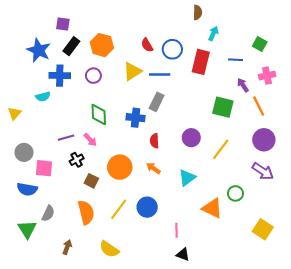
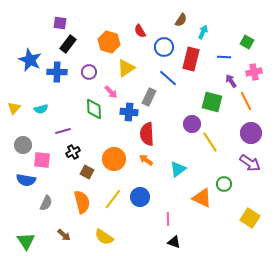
brown semicircle: (198, 12) -> (181, 20), moved, turned 32
orange hexagon: (102, 45) -> (109, 42), moved
red semicircle: (147, 45) -> (140, 31), moved
blue star: (39, 50) -> (30, 60), moved
blue line: (160, 75) -> (168, 78), moved, turned 42
cyan semicircle: (43, 97) -> (41, 109), moved
purple circle: (191, 138) -> (192, 124), moved
pink arrow: (90, 140) -> (111, 92), moved
red semicircle: (154, 141) -> (147, 134), size x1.6
yellow line: (221, 149) -> (210, 142), turned -70
green triangle: (27, 229) -> (26, 241), moved
brown arrow: (67, 247) -> (64, 235), turned 112

